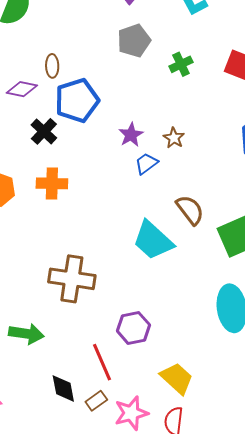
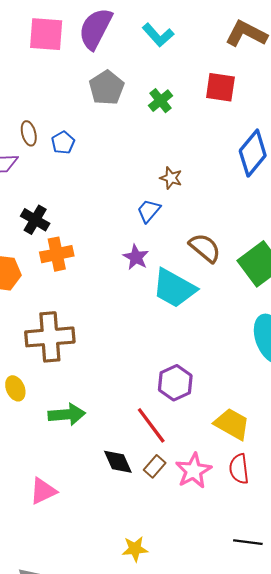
blue pentagon: (77, 100) -> (63, 143), moved, size x0.5
black cross: (44, 131) -> (35, 220), moved
purple star: (131, 135) -> (136, 257), moved
brown cross: (72, 279) -> (50, 337), moved

